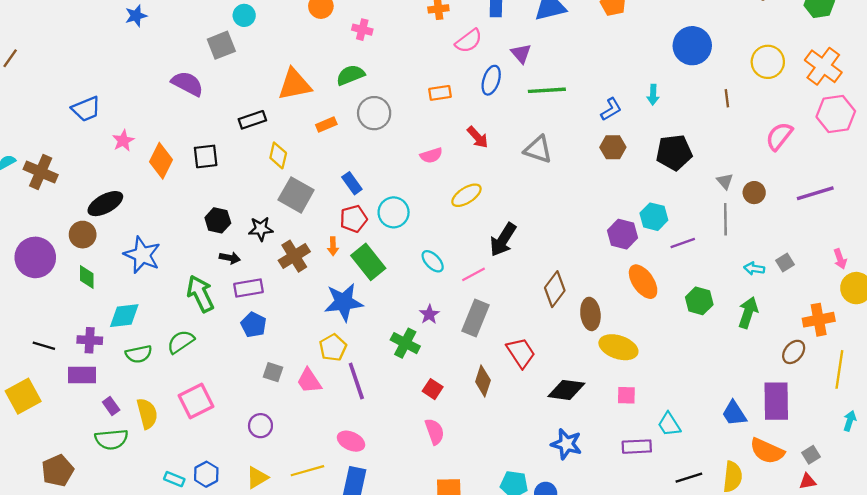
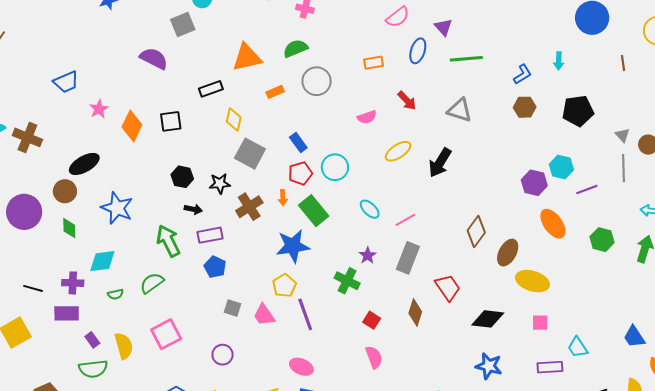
black arrow: (503, 240) -> (440, 163), moved
brown ellipse: (590, 314) -> (508, 253), turned 36
green semicircle: (139, 354) -> (116, 294), size x0.7

